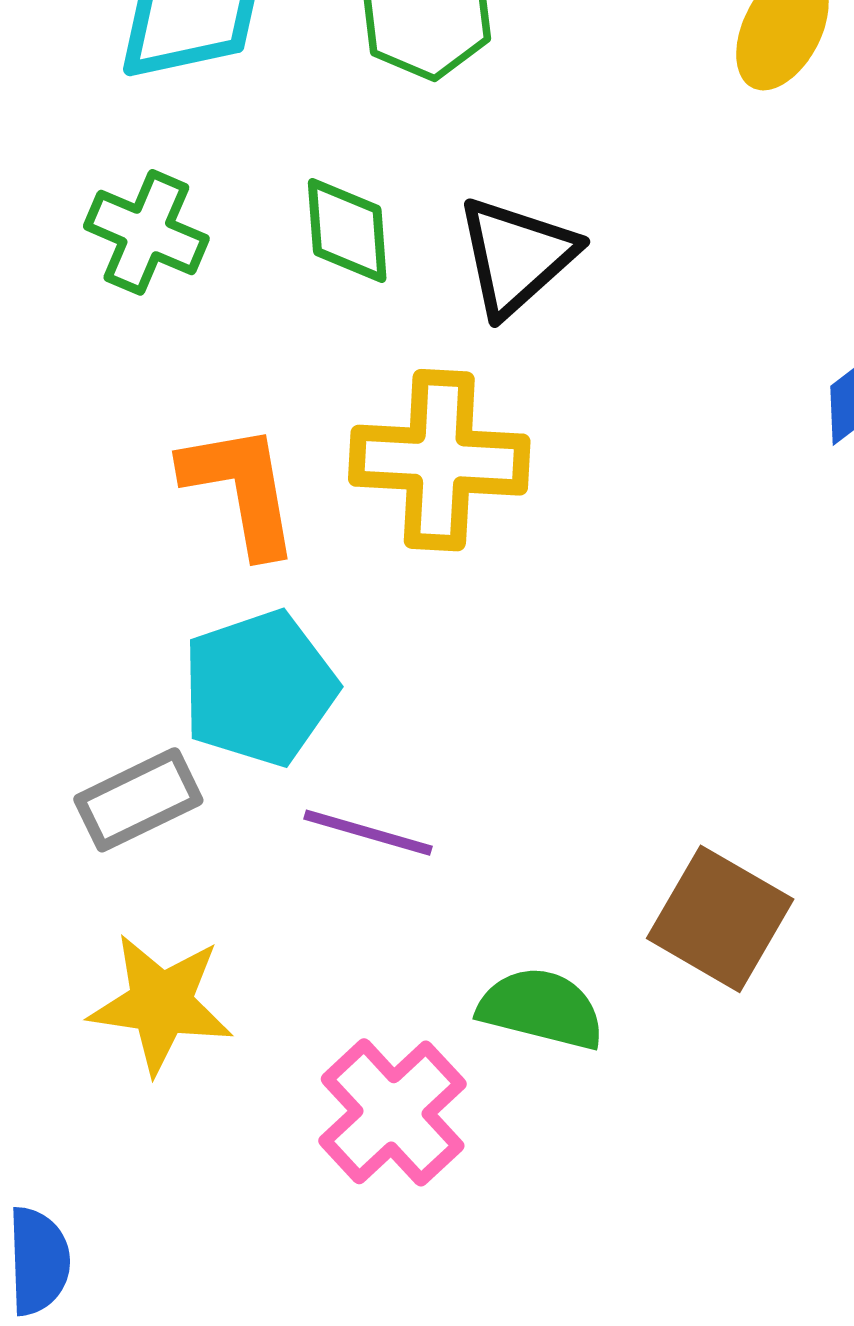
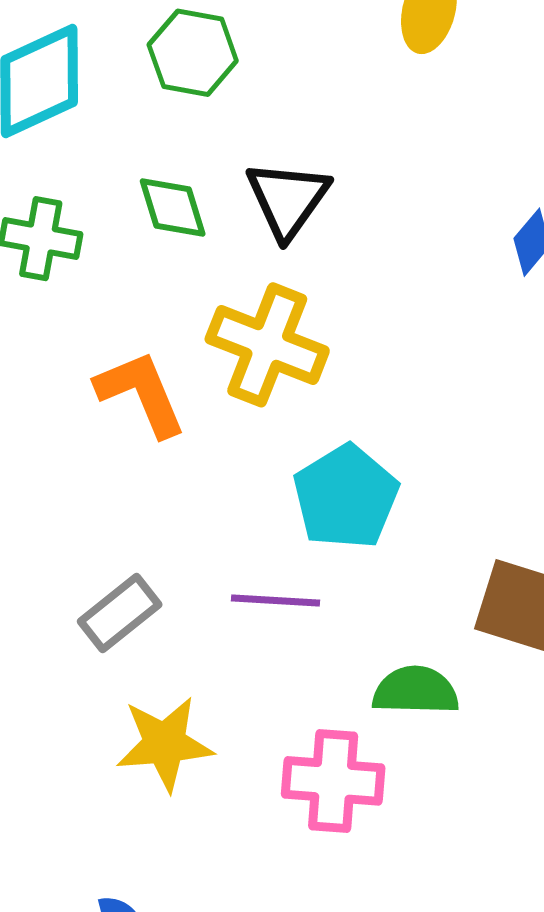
yellow cross: (439, 460) -> (267, 345), turned 31
cyan pentagon: (259, 688) -> (346, 497), moved
pink cross: (393, 1112) -> (333, 781), turned -30

